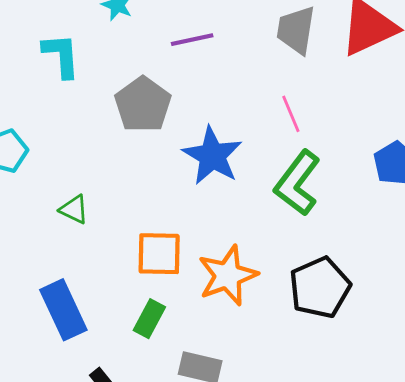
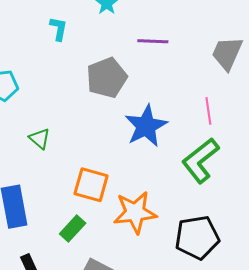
cyan L-shape: (61, 55) -> (59, 29), size x0.7

